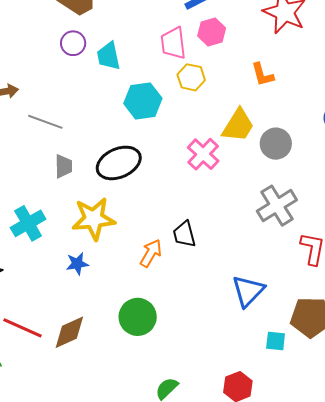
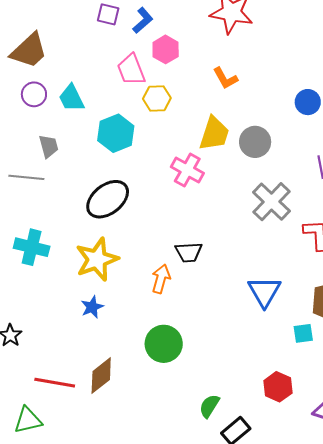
gray trapezoid: (64, 166) -> (49, 146), moved
cyan cross: (28, 223) -> (32, 247), moved, turned -32
black trapezoid: (184, 234) -> (189, 252), turned -64

